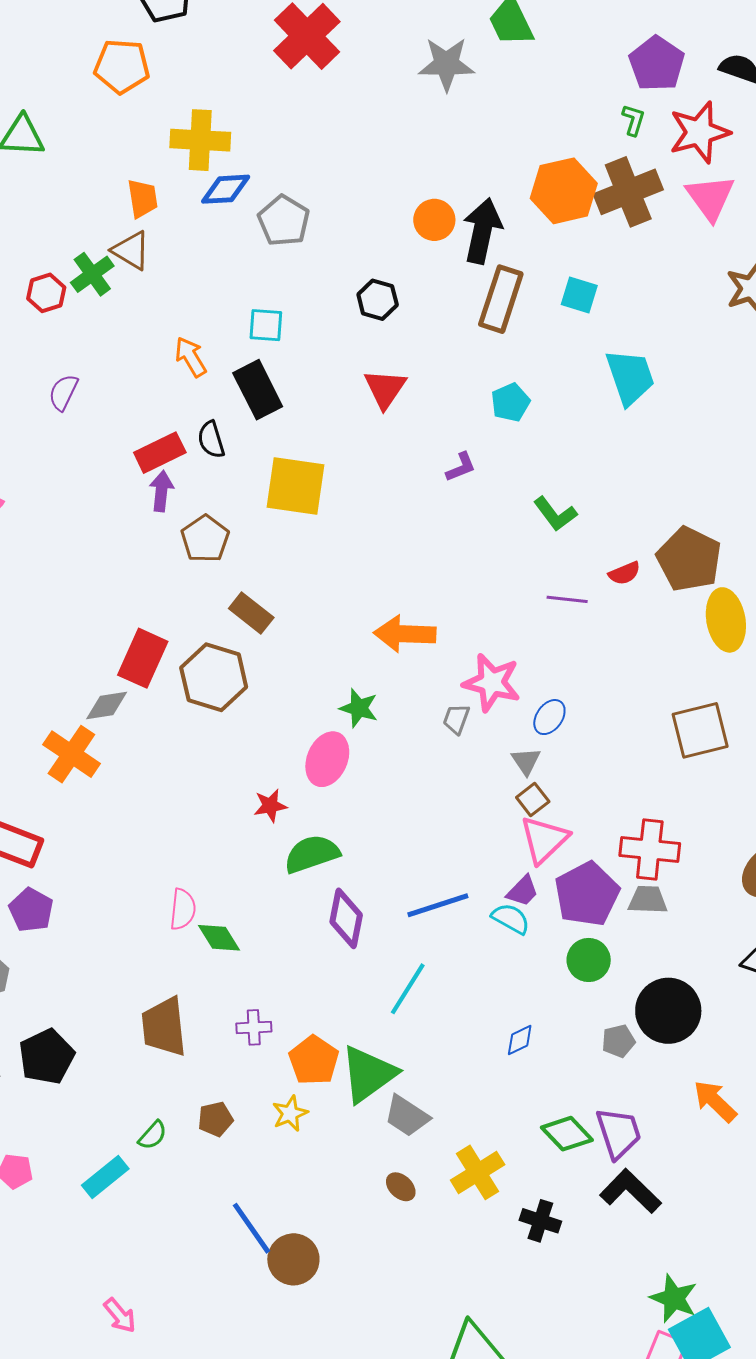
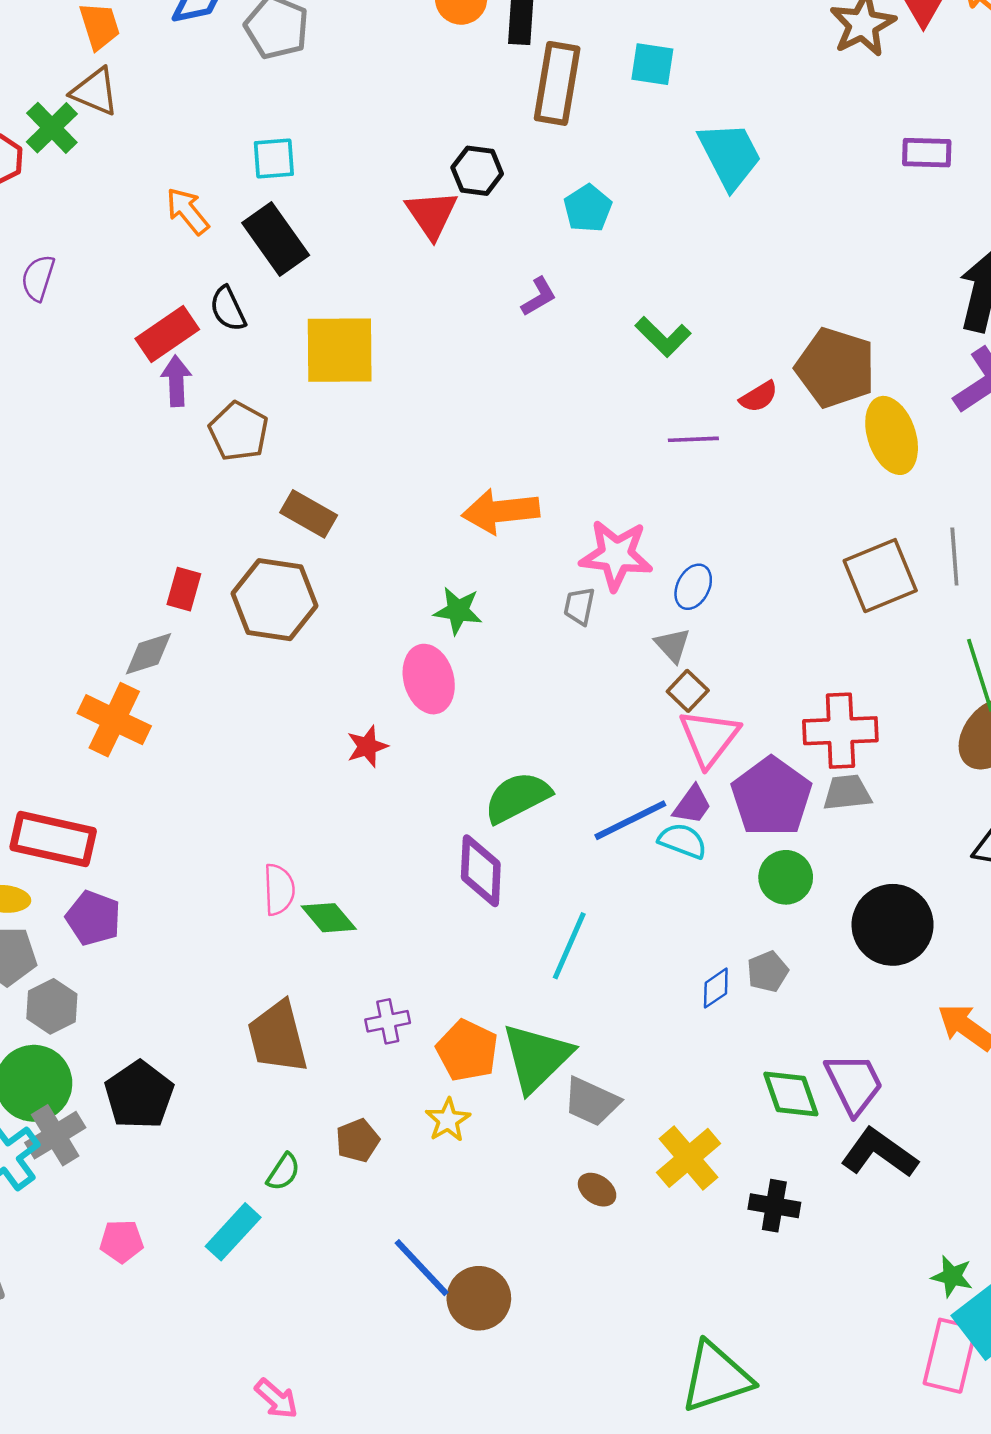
black hexagon: (378, 300) -> (477, 171), moved
red rectangle: (143, 658) -> (184, 589), size x0.6
pink ellipse: (327, 759) -> (429, 679), turned -30
green semicircle: (312, 854) -> (517, 797), moved
blue line: (438, 905) -> (630, 820), moved
gray pentagon: (618, 1041) -> (768, 972), moved
green diamond: (567, 1134) -> (791, 1094), turned 33
green star: (674, 1298) -> (952, 1276), size x0.7

